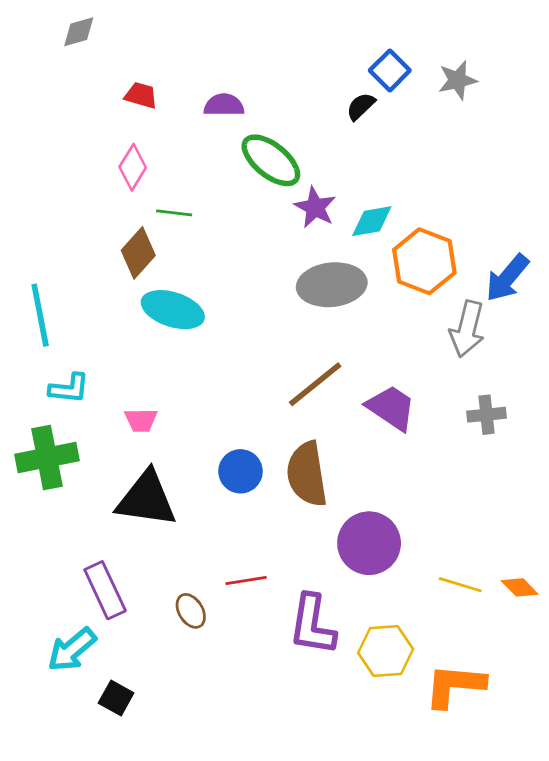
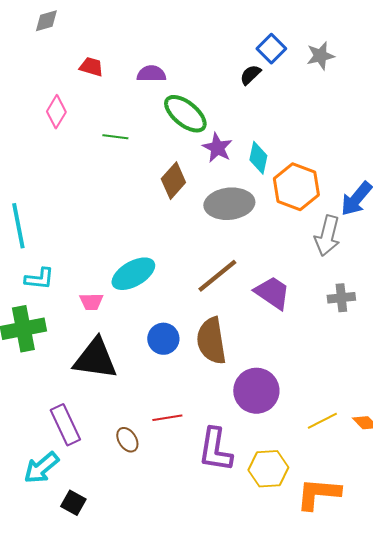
pink diamond: (133, 167) -> (56, 112), moved
green line: (174, 213) -> (115, 137), moved
cyan diamond: (372, 221) -> (258, 158), turned -68
brown diamond: (138, 253) -> (173, 181), moved
cyan ellipse: (173, 310) -> (133, 274), moved, turned -48
yellow line: (460, 585) -> (322, 421), turned -44

